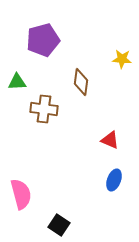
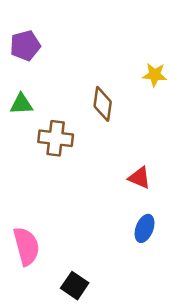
purple pentagon: (43, 40) -> (25, 46), moved, size x0.7

